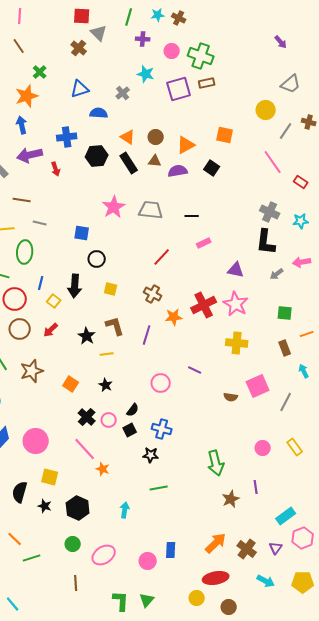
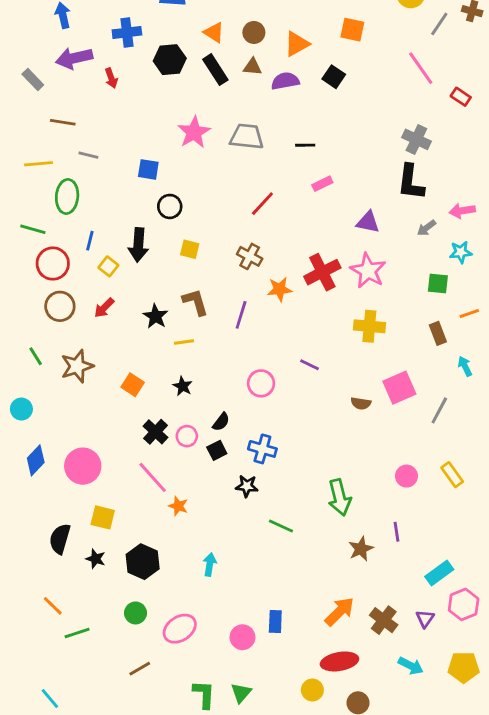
cyan star: (301, 221) -> (461, 252), moved
green line: (159, 488) -> (281, 526), moved, turned 36
brown line: (76, 583) -> (140, 669), turned 63

